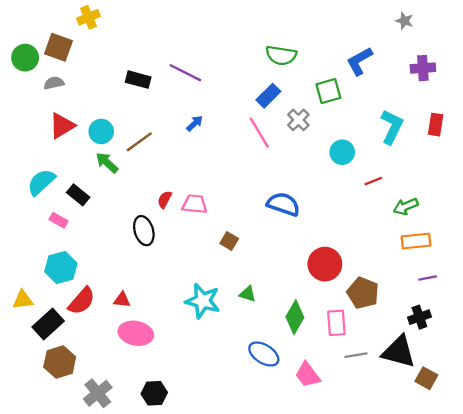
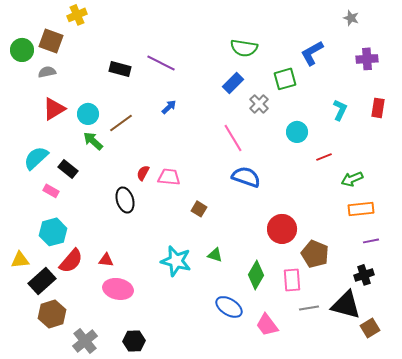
cyan L-shape: (392, 127) -> (340, 110), size x0.7
pink line: (259, 133) -> (233, 138), moved
brown square: (426, 378) -> (370, 328), turned 30

